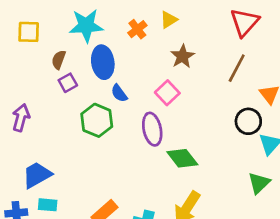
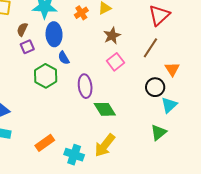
pink square: (167, 93) -> (116, 62), moved

